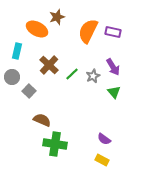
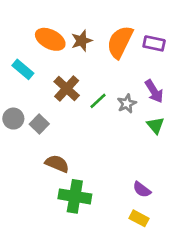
brown star: (57, 17) -> (82, 41), moved
cyan rectangle: (17, 51) -> (23, 69), turned -63
gray circle: (12, 77) -> (13, 119), moved

